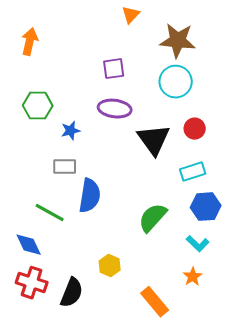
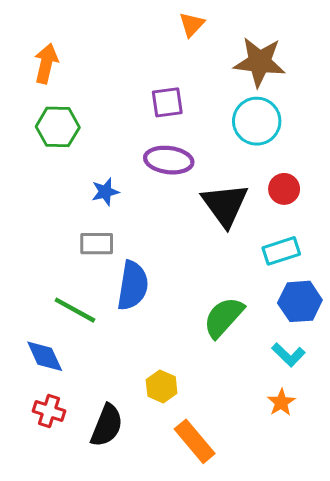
green hexagon: (38, 106) -> (58, 127), moved
red cross: (32, 283) -> (49, 411), size x0.7
orange rectangle: (155, 302) -> (195, 441), moved

